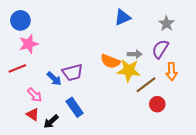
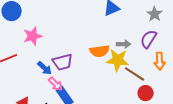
pink star: (29, 44) -> (33, 36), moved
orange semicircle: (110, 61) -> (100, 51), turned -30
brown line: (146, 85) -> (135, 74), turned 70
pink arrow: (35, 95) -> (56, 84), moved

